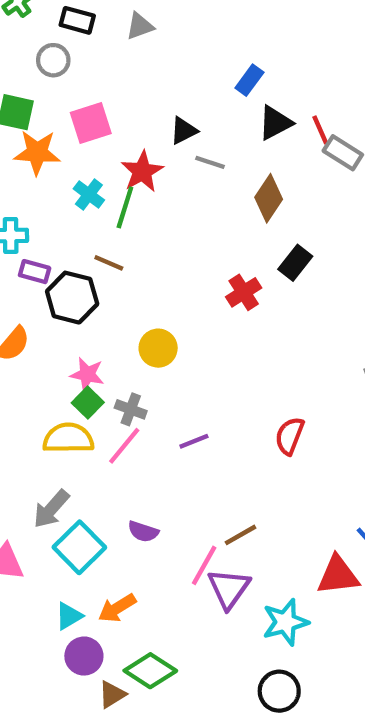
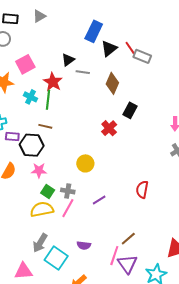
blue rectangle: (249, 80) -> (94, 31), size x1.5
yellow circle: (158, 348) -> (85, 163), moved
pink star: (87, 374) -> (39, 170), moved

